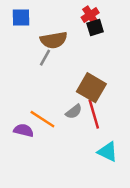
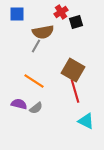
red cross: (90, 15) -> (61, 12), moved
gray semicircle: (74, 112) -> (36, 108), moved
orange line: (42, 119) -> (34, 81), moved

